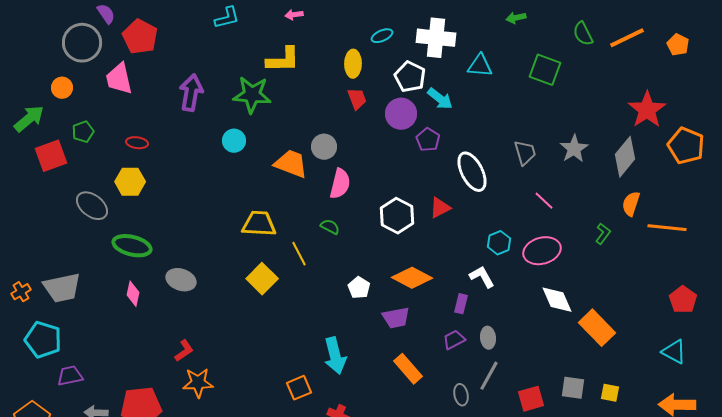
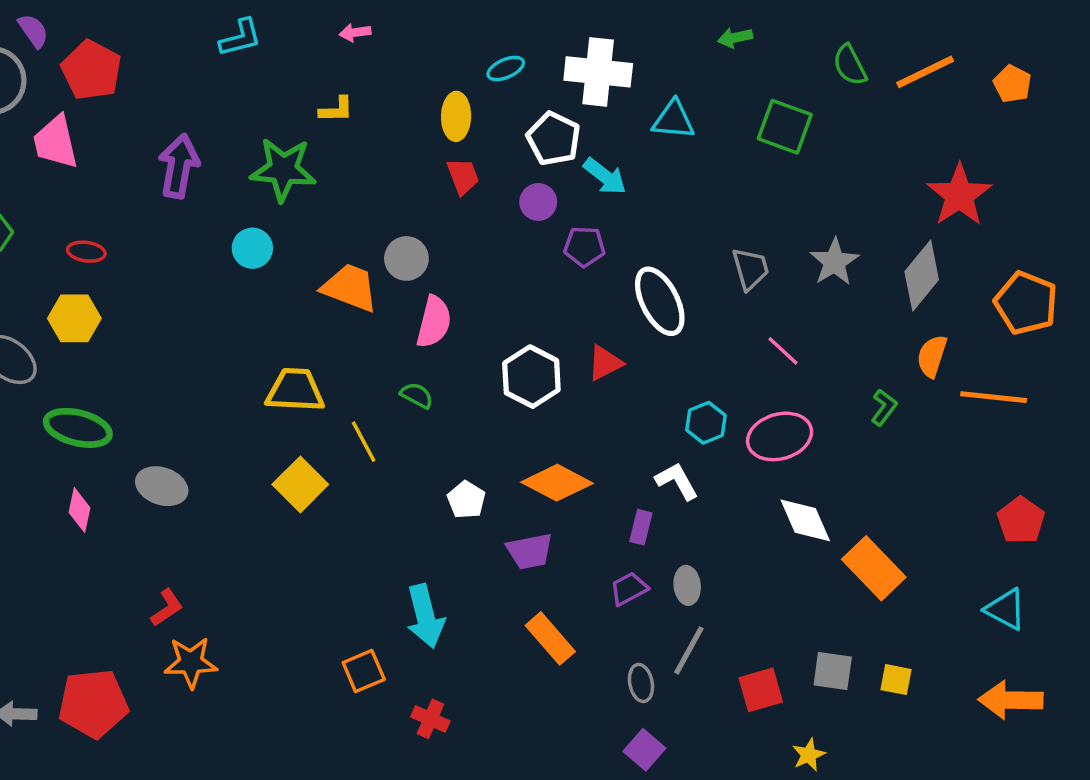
yellow L-shape: (283, 60) -> (336, 110), size x0.6
purple circle: (401, 114) -> (538, 202), size x0.7
purple pentagon: (428, 140) -> (584, 246), turned -30
orange pentagon: (686, 146) -> (1026, 303), moved

